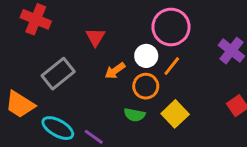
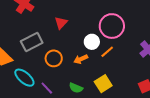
orange arrow: (115, 71) -> (81, 59), moved
orange circle: (146, 86) -> (54, 58), moved
green semicircle: (134, 115) -> (76, 88), moved

